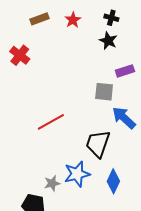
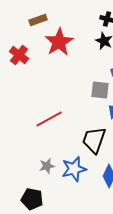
red star: (73, 20) -> (59, 42), moved, size x1.8
gray star: (52, 183) -> (47, 166), moved

